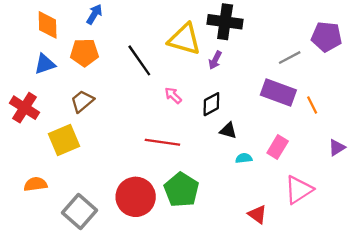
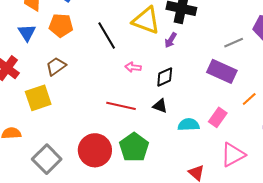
blue triangle: (45, 64) -> (27, 33), turned -48
pink arrow: (173, 95) -> (133, 67), turned -42
orange line: (312, 105) -> (249, 99), moved, turned 70
black triangle: (228, 131) -> (160, 106), moved
cyan semicircle: (244, 158) -> (189, 125), size x1.5

